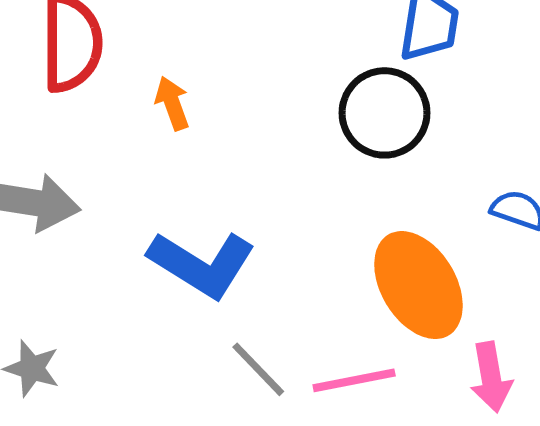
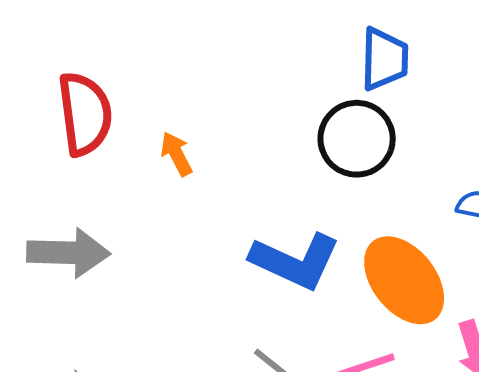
blue L-shape: (202, 264) -> (295, 261), moved

